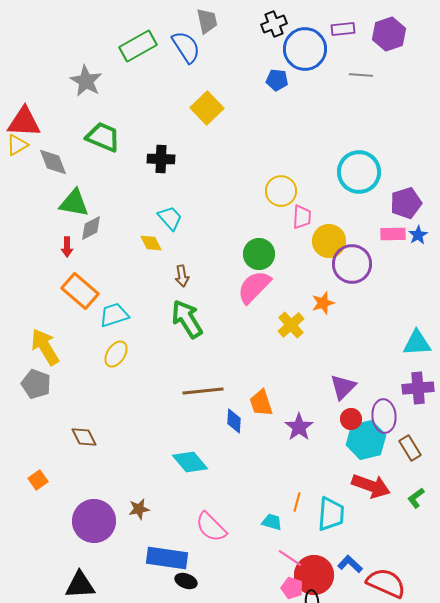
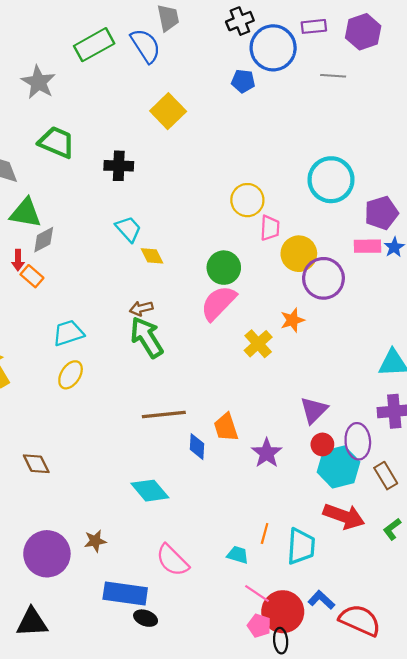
yellow diamond: (151, 243) -> (152, 256), moved
brown arrow: (182, 276) -> (141, 308), moved, turned 85
orange rectangle: (80, 291) -> (32, 276), moved, size x0.6

